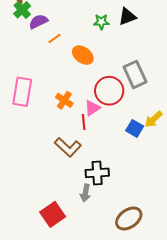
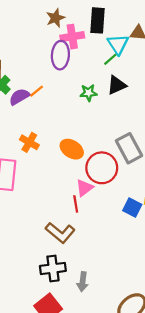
orange line: (55, 38) -> (37, 91), moved
orange ellipse: (83, 55) -> (72, 149), moved
orange cross: (64, 100) -> (29, 142), moved
black cross: (97, 173) -> (53, 268), moved

